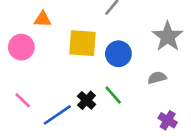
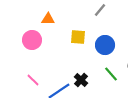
yellow square: (83, 43) -> (78, 37), size x0.7
green line: (113, 95) -> (111, 74), moved

